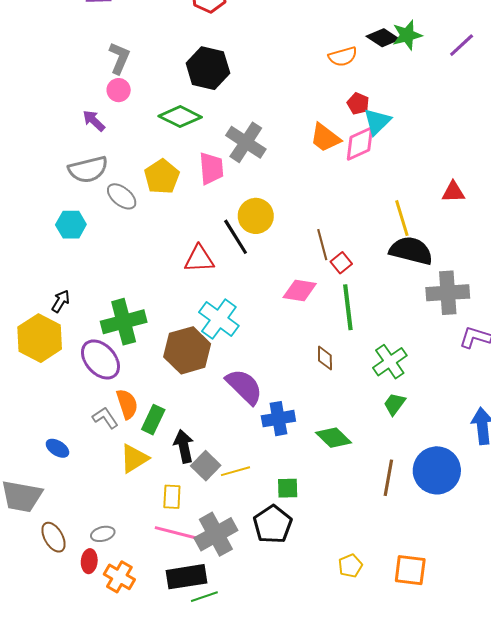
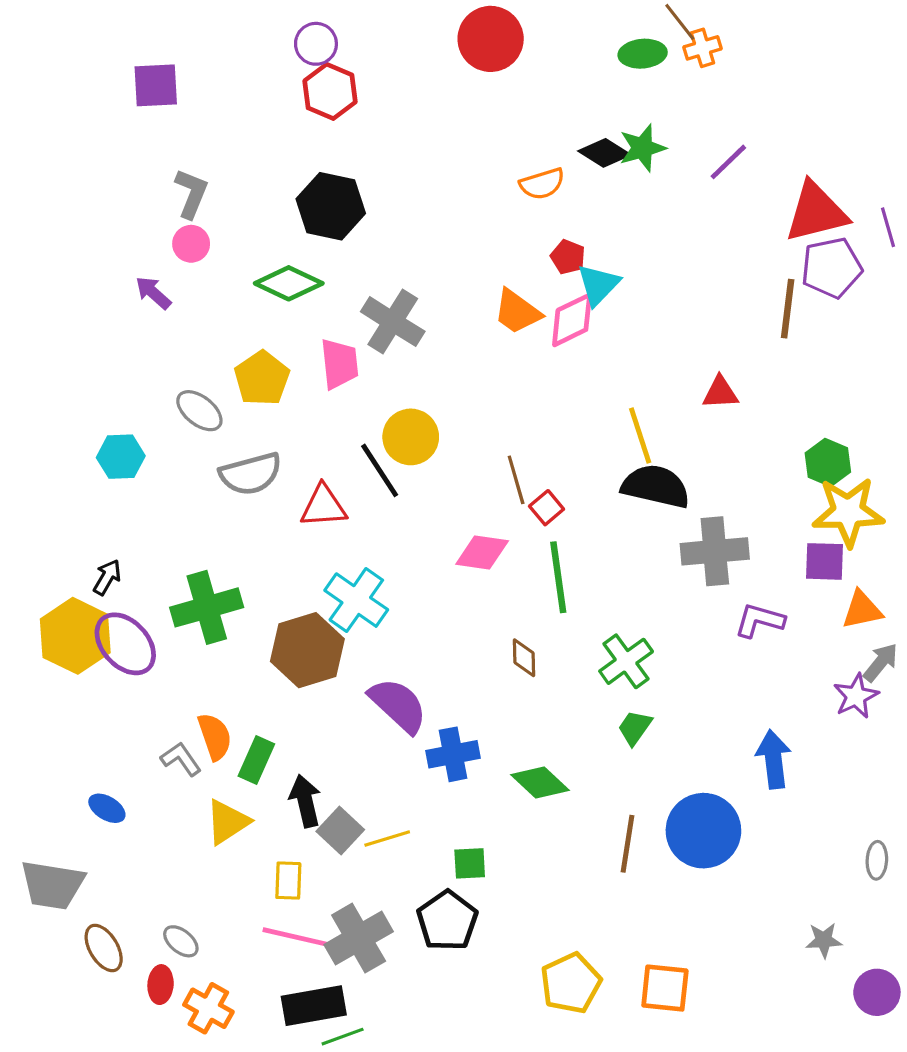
gray semicircle: (88, 170) -> (251, 474), moved
purple ellipse: (100, 359) -> (125, 644), moved
gray ellipse: (103, 534) -> (181, 941), turned 55
yellow pentagon: (350, 566) -> (571, 983), size x1.6

